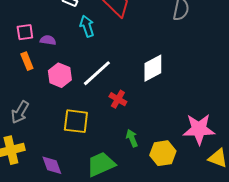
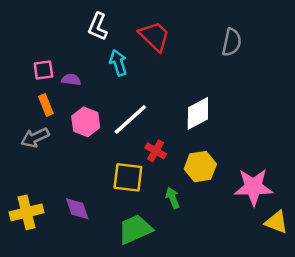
gray arrow: (20, 112) -> (35, 138), moved, turned 35
yellow square: (76, 121) -> (128, 177), moved
yellow hexagon: (163, 153) -> (200, 167), moved
purple diamond: (52, 165) -> (77, 209), moved

